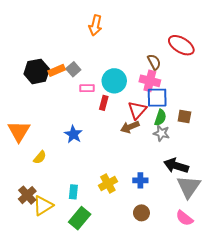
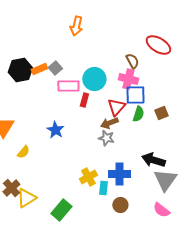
pink rectangle: (87, 88) -> (68, 86), size x1.5
brown square: (184, 116) -> (161, 113), turned -32
gray star: (161, 133) -> (106, 138), moved
blue cross: (140, 180) -> (119, 174), size x1.5
cyan rectangle: (73, 192) -> (103, 188), moved

